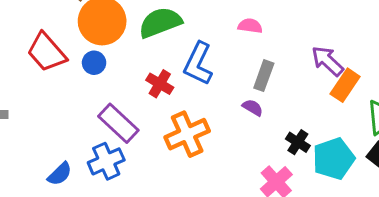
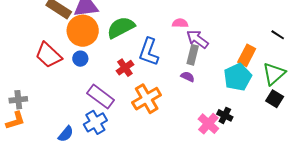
purple arrow: (327, 61) -> (197, 39), moved
red cross: (160, 84) -> (125, 68), turned 30
black cross: (298, 142) -> (225, 115), moved
cyan pentagon: (334, 159) -> (238, 77), moved

